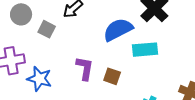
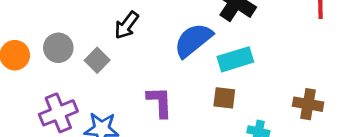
gray square: (47, 29) -> (97, 60), turned 30
brown square: (112, 76) -> (224, 98), moved

